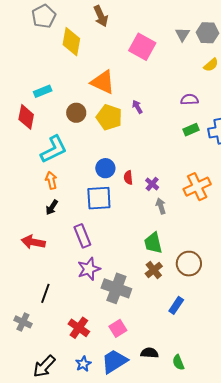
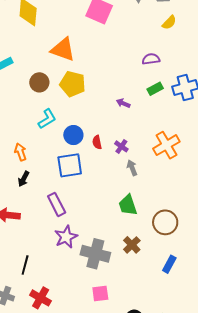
purple arrow: (137, 107) -> (123, 103), moved, turned -32
cyan L-shape: (54, 149) -> (47, 119), moved, size x0.7
brown cross: (154, 270) -> (132, 245), moved
blue rectangle: (176, 305) -> (169, 264), moved
red cross: (79, 328) -> (41, 298), moved
pink square: (118, 328) -> (100, 293), turned 30

